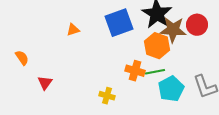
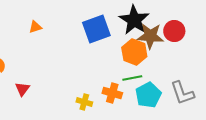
orange triangle: (73, 30) -> (35, 27), moved
orange cross: (135, 71) -> (112, 93), moved

